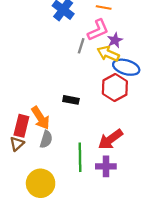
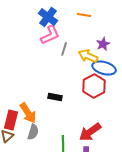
pink L-shape: (98, 30) -> (50, 35), moved
purple star: (115, 40) -> (103, 44), moved

